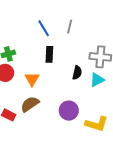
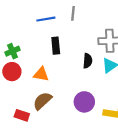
blue line: (44, 28) -> (46, 19), turned -60
orange triangle: (32, 79) -> (41, 74), turned -42

